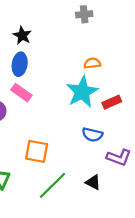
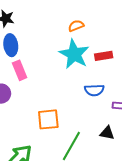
pink rectangle: (21, 93) -> (20, 70), turned 48
red rectangle: (112, 102) -> (104, 56), turned 30

